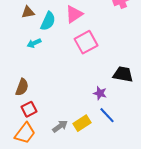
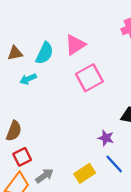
brown triangle: (28, 12) -> (15, 53), moved
gray arrow: (60, 126) -> (45, 176), moved

